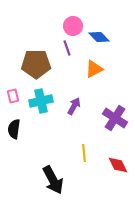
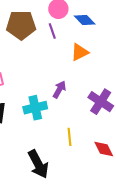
brown pentagon: (36, 64) -> (21, 25), moved
cyan cross: (41, 101) -> (35, 108), moved

